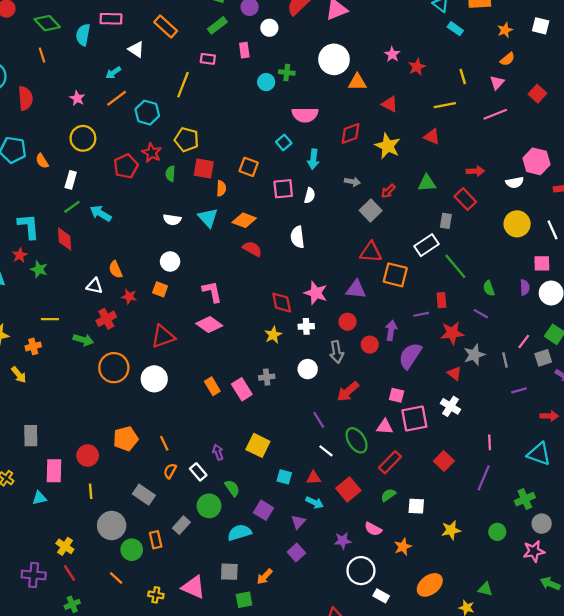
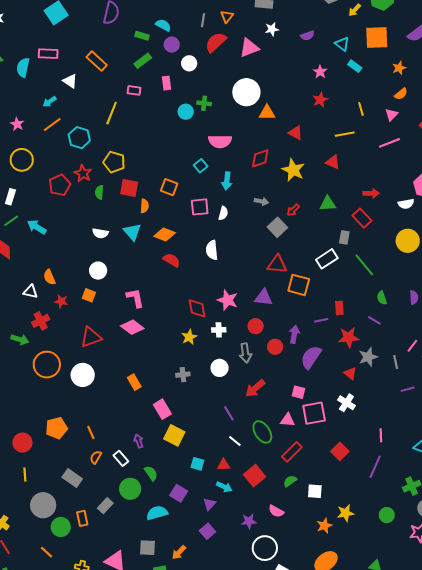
pink star: (392, 54) -> (320, 72), moved
green line: (455, 266) -> (364, 265), moved
pink rectangle: (242, 389) -> (162, 409), moved
orange star: (403, 547) -> (324, 526), moved

